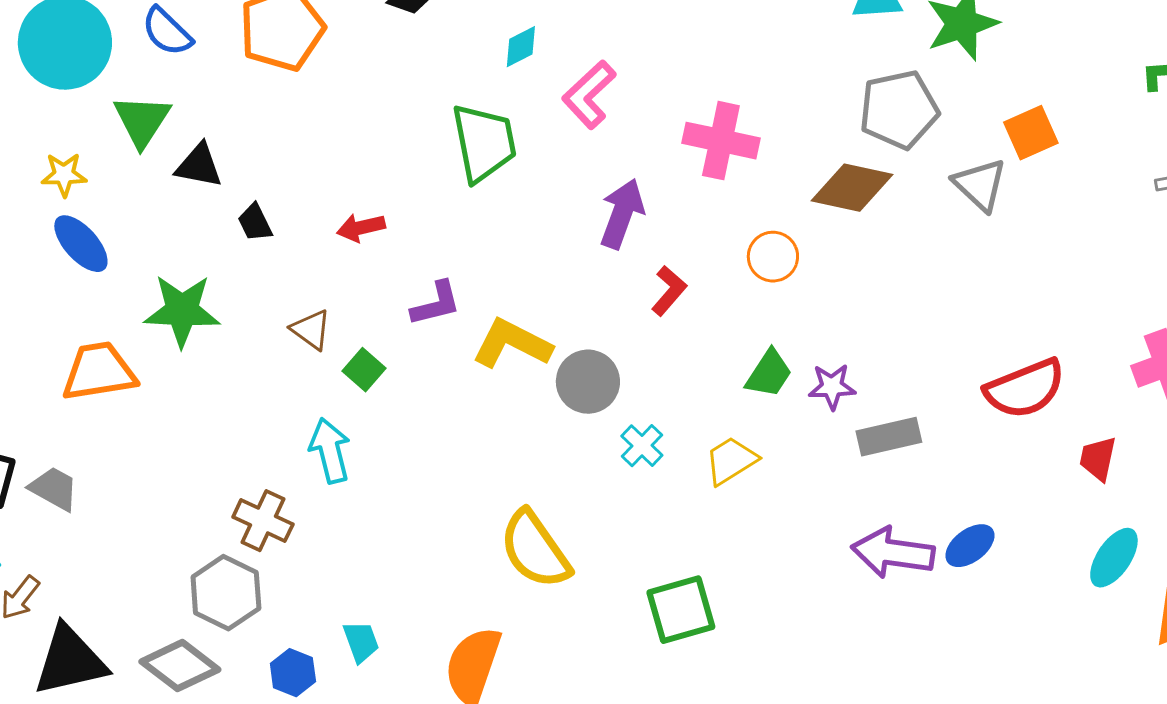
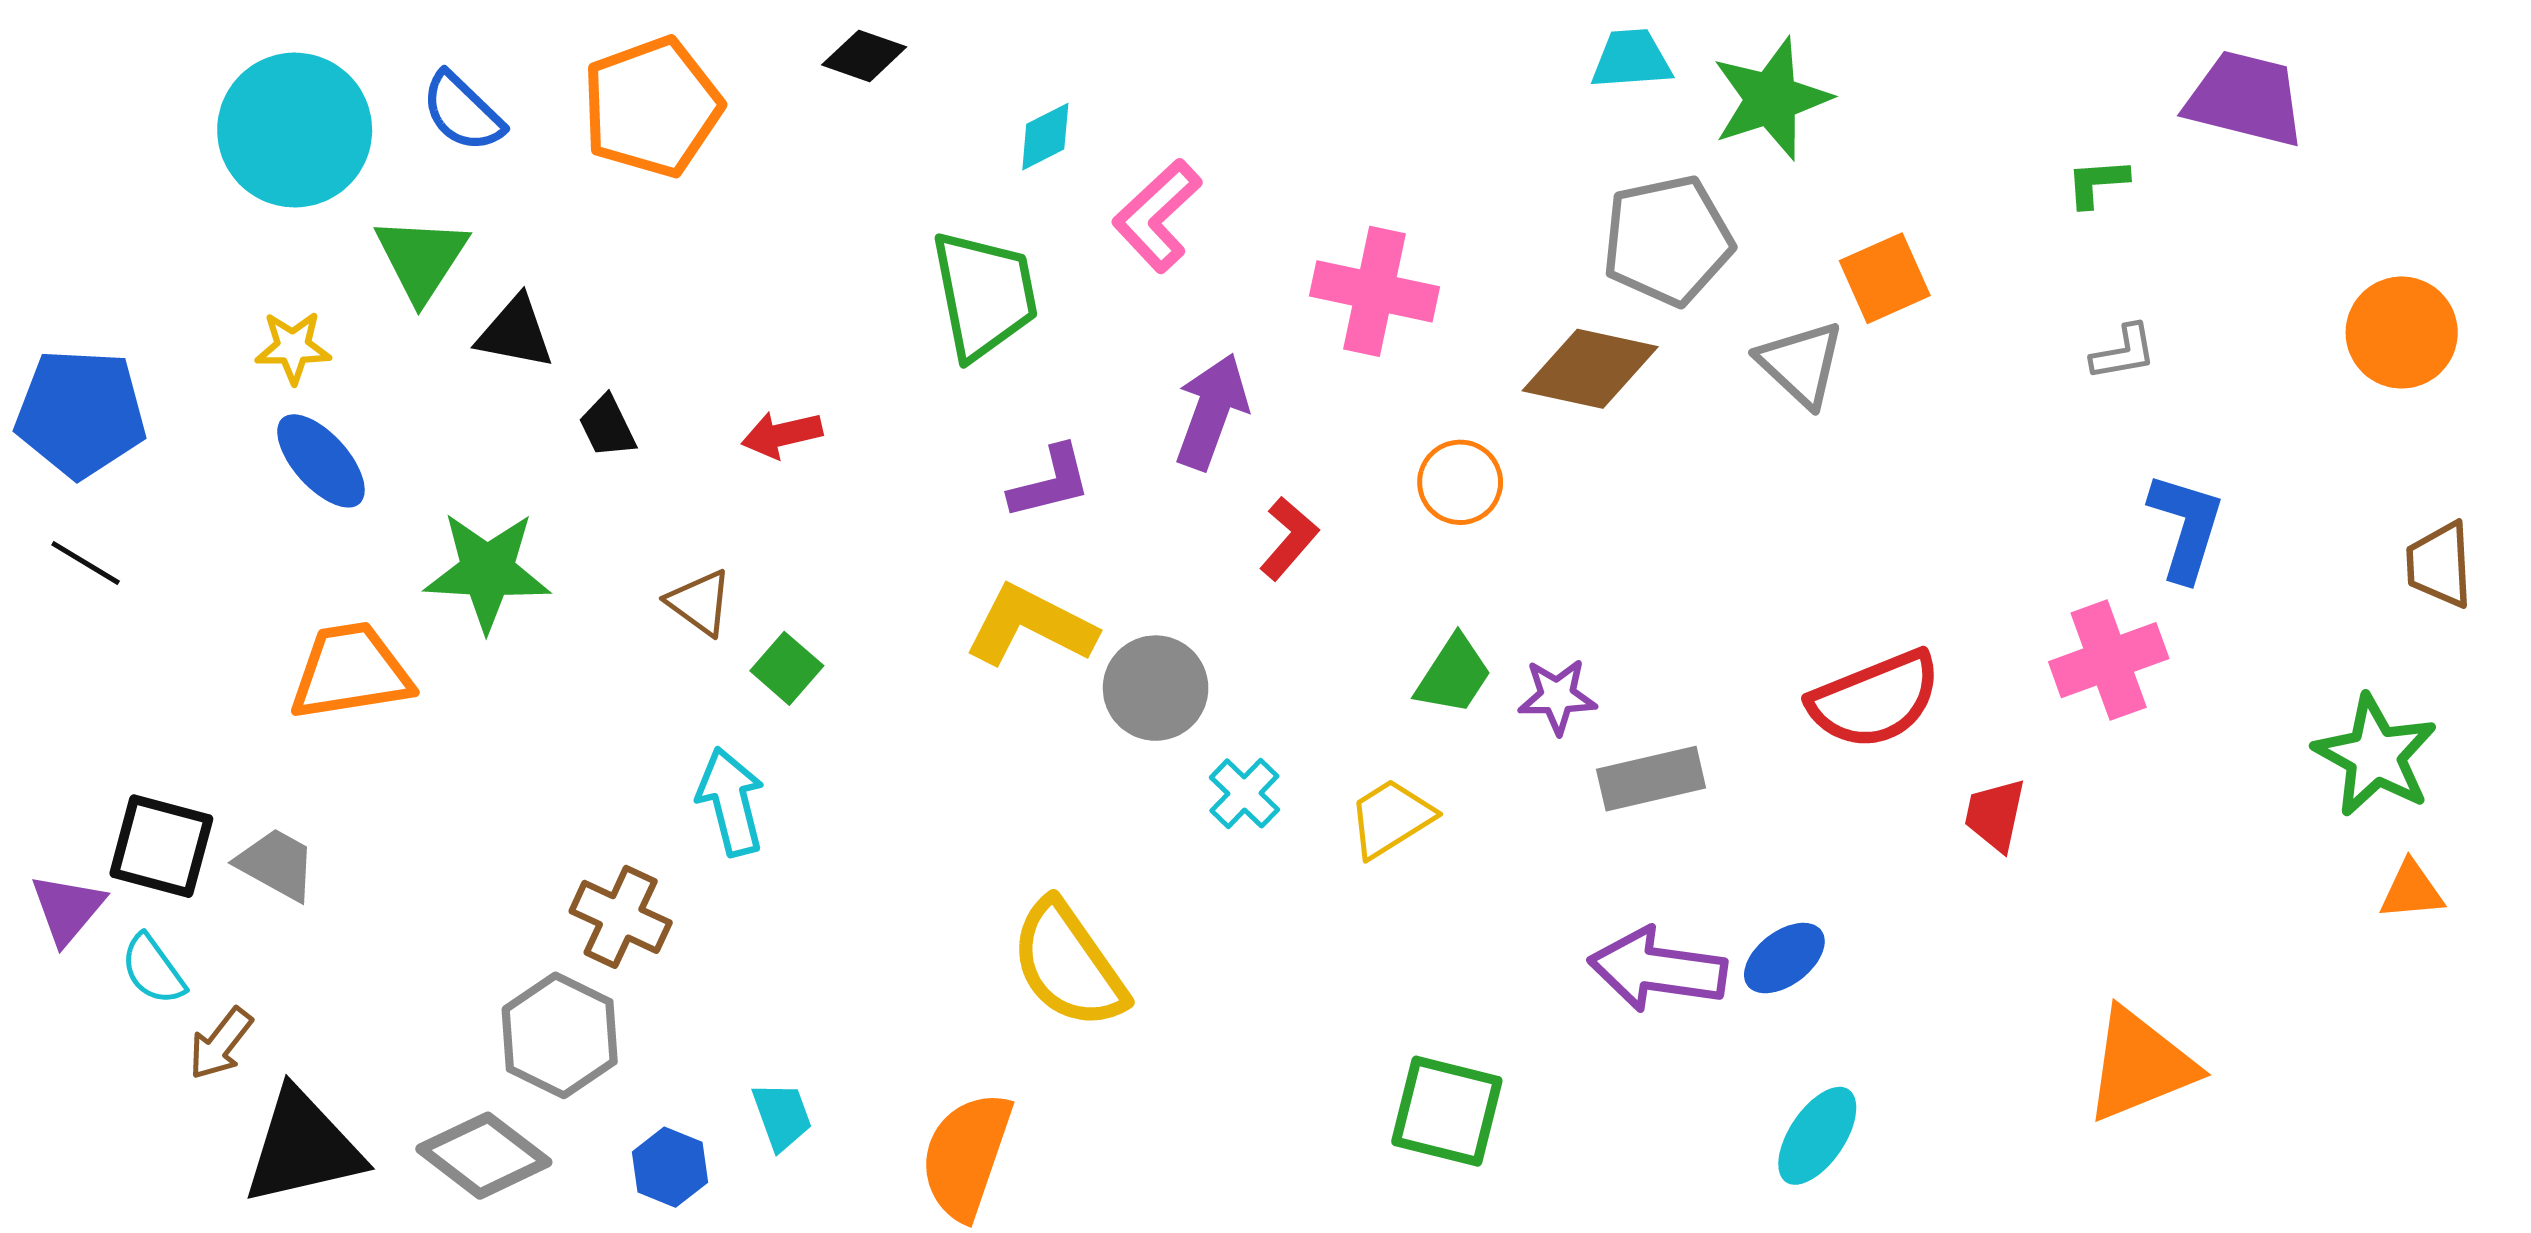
purple L-shape: (436, 304) -> (1050, 482), moved
cyan ellipse: (1114, 558) -> (1817, 1136), moved
green square: (681, 610) -> (1447, 1111), moved, turned 30

